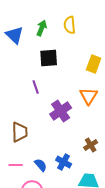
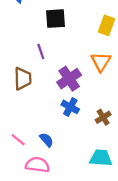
brown trapezoid: (20, 132) -> (23, 79), moved
blue cross: (64, 162) -> (70, 107), moved
pink line: (16, 165) -> (18, 140), turned 40

